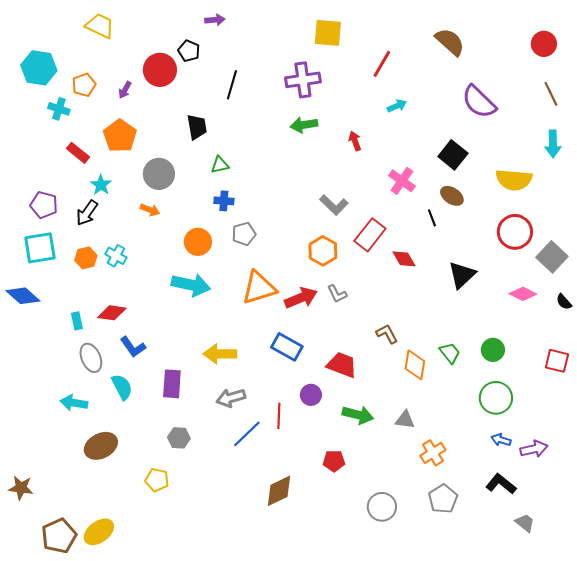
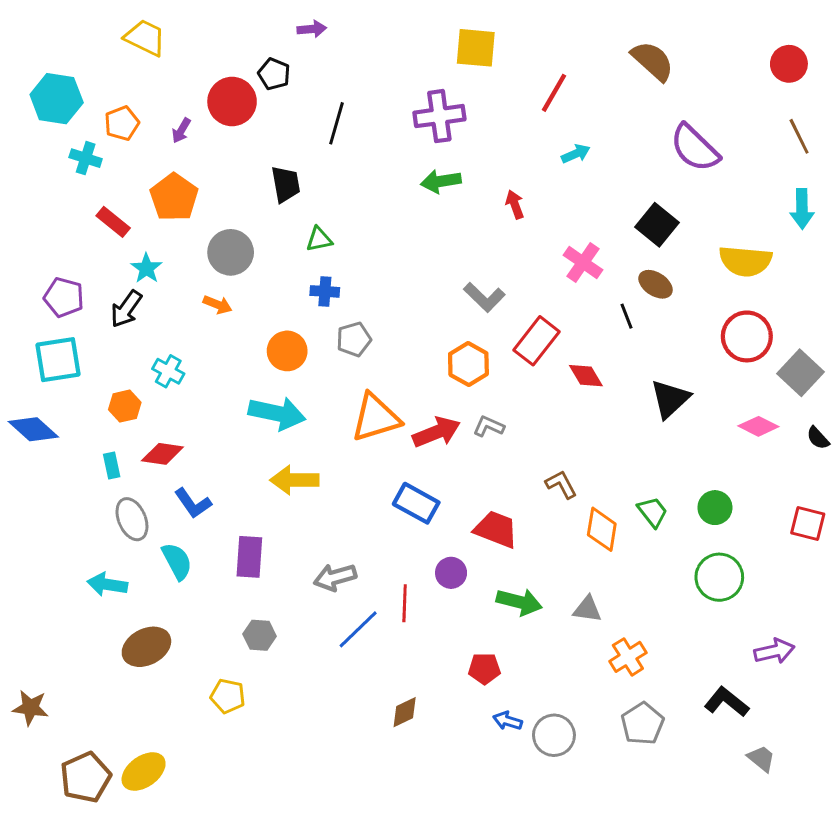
orange hexagon: (86, 258) -> (125, 406), moved
gray L-shape: (337, 294) -> (489, 426), turned 140
yellow arrow: (220, 354) -> (294, 480), moved
blue arrow: (501, 440) -> (508, 721), moved
brown diamond: (279, 491) -> (405, 712), size x0.7

